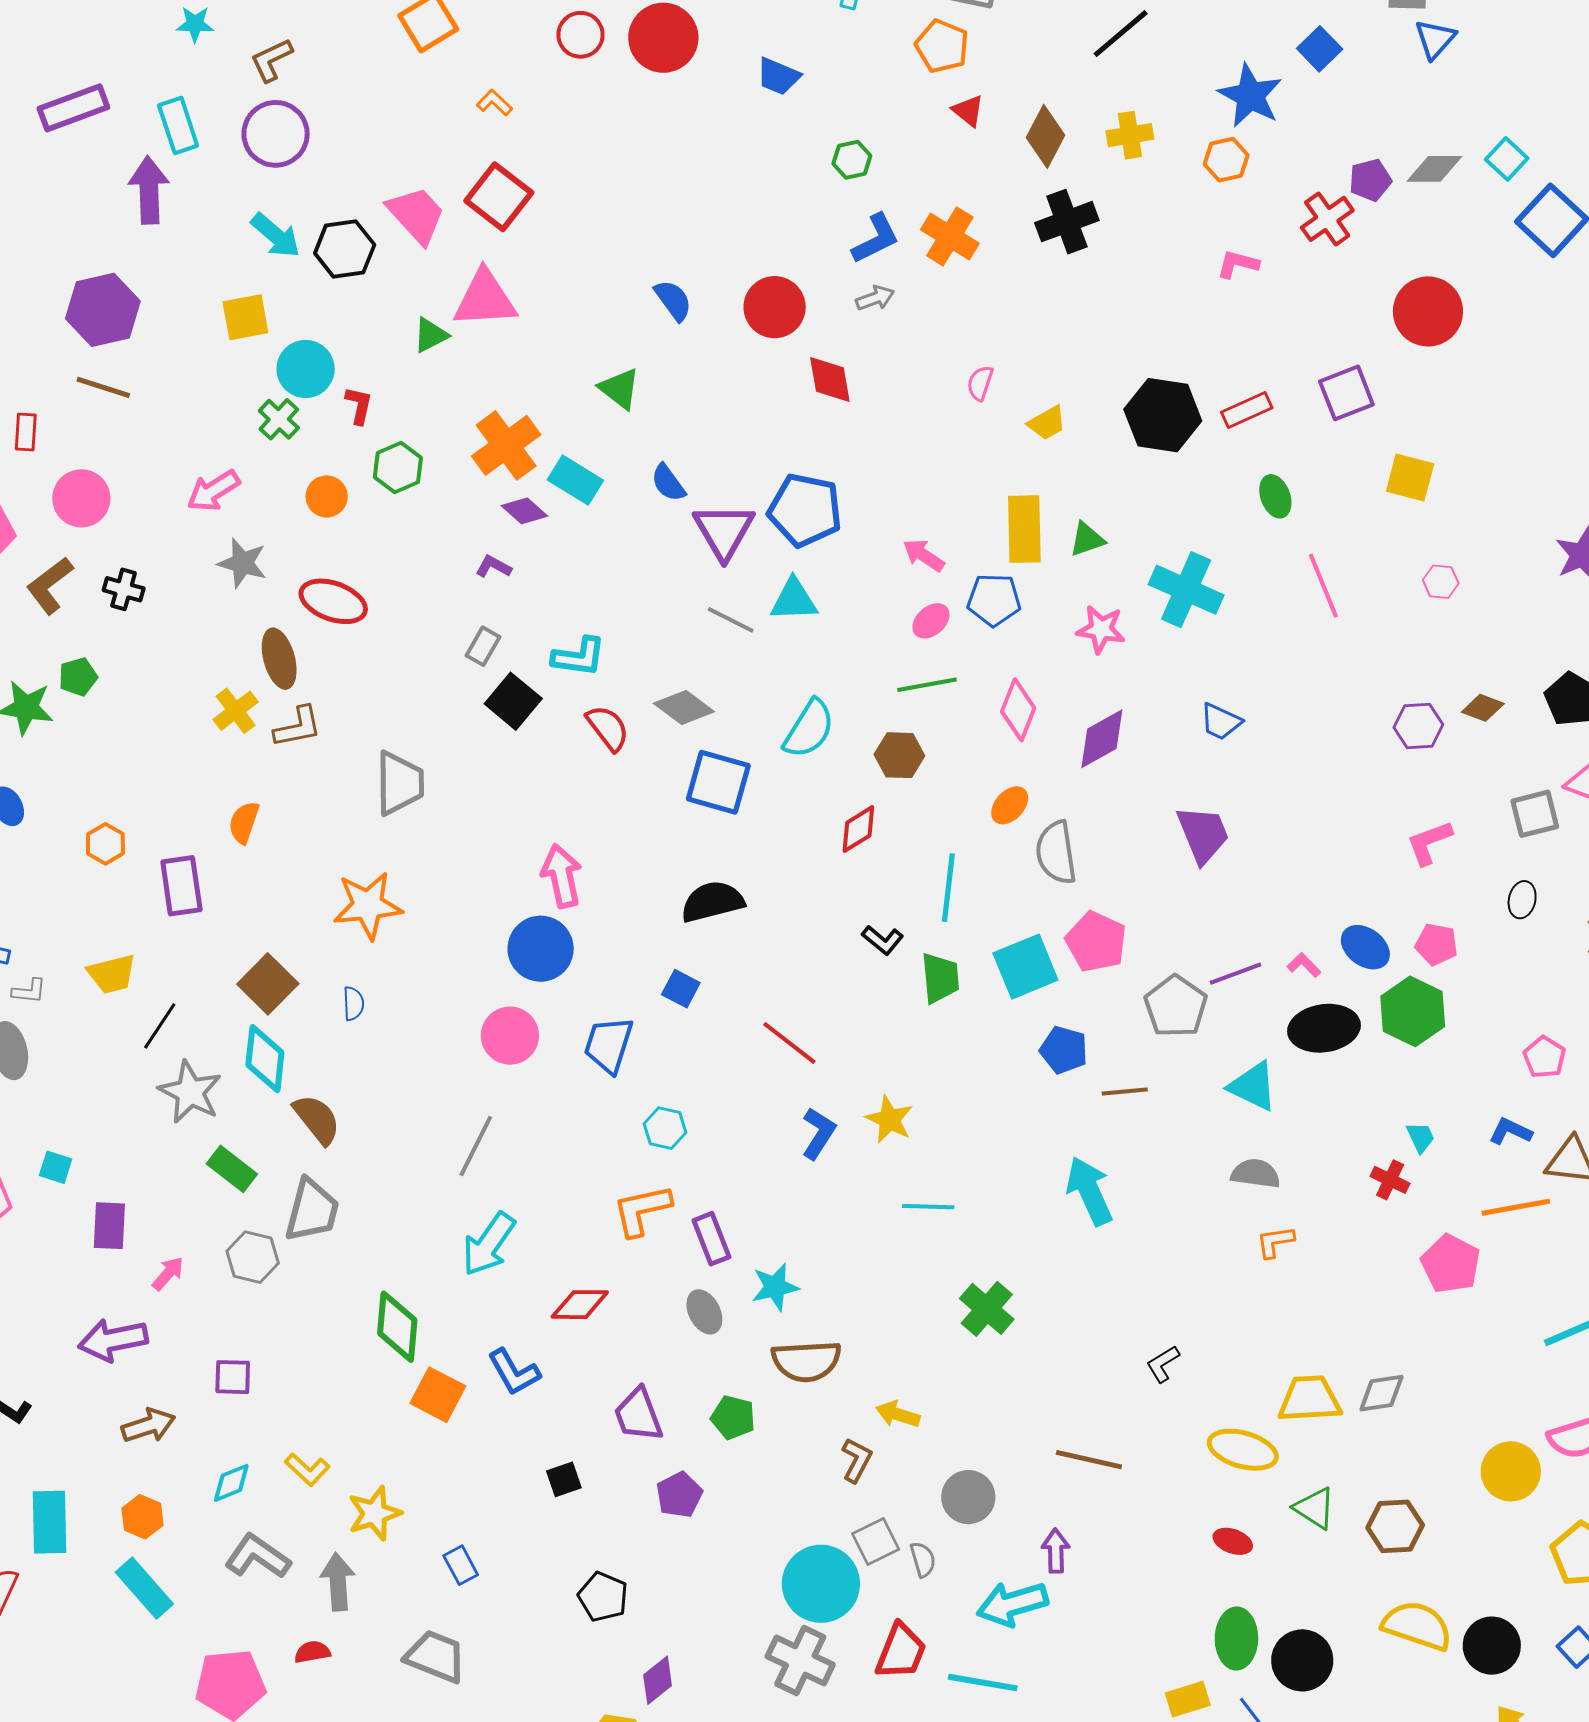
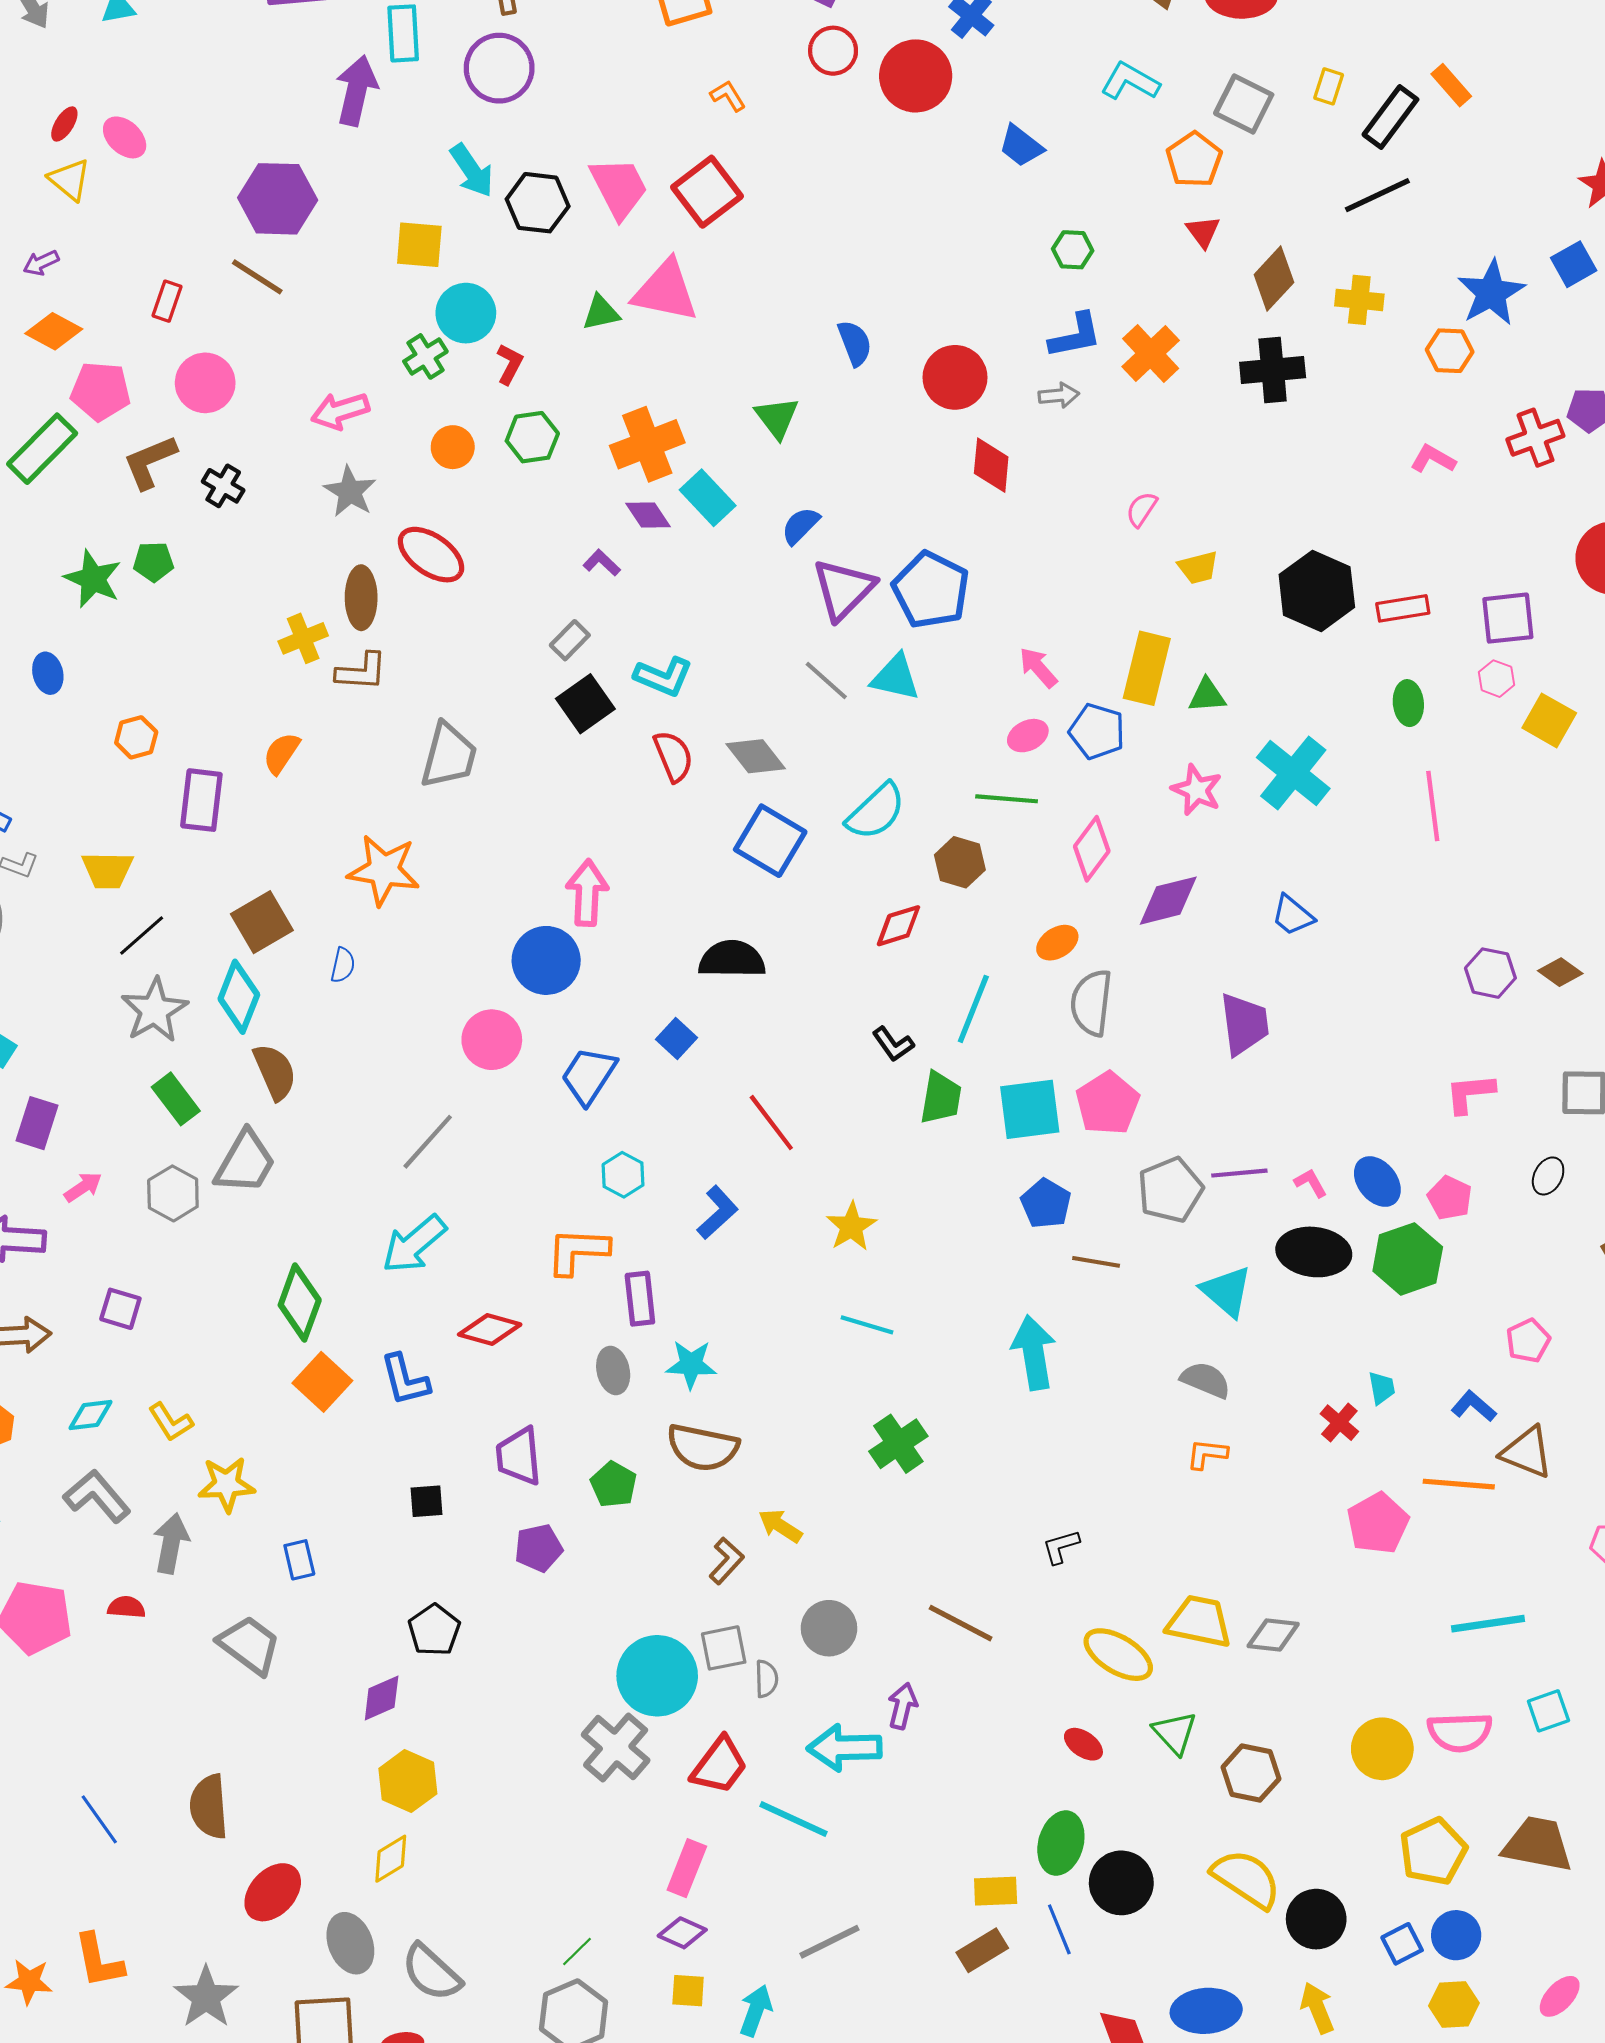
blue semicircle: (668, 483) -> (800, 526), turned 66
pink hexagon: (1441, 582) -> (1497, 679), moved
blue L-shape: (818, 1133) -> (718, 1212), moved
purple diamond: (658, 1680) -> (382, 1698), moved

